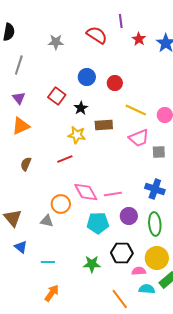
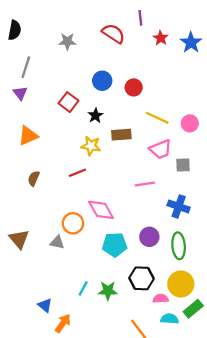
purple triangle: (19, 98) -> (20, 93), moved
pink line: (113, 194) -> (145, 184), moved
blue triangle: (21, 247) -> (45, 305), moved
cyan line: (48, 262) -> (83, 288), moved, turned -64

